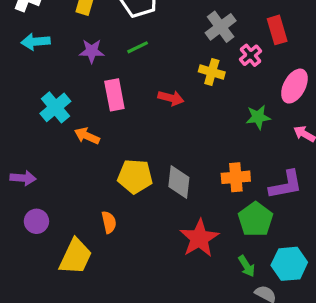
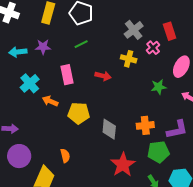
cyan arrow: (35, 42) -> (18, 52), moved
purple star: (92, 51) -> (43, 47), moved
yellow pentagon: (135, 176) -> (79, 113), moved
green pentagon: (256, 219) -> (158, 152), turned 30
purple circle: (36, 221) -> (19, 156), size x1.5

